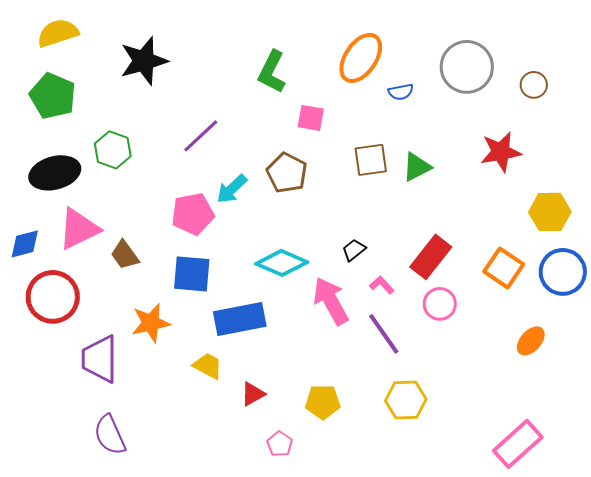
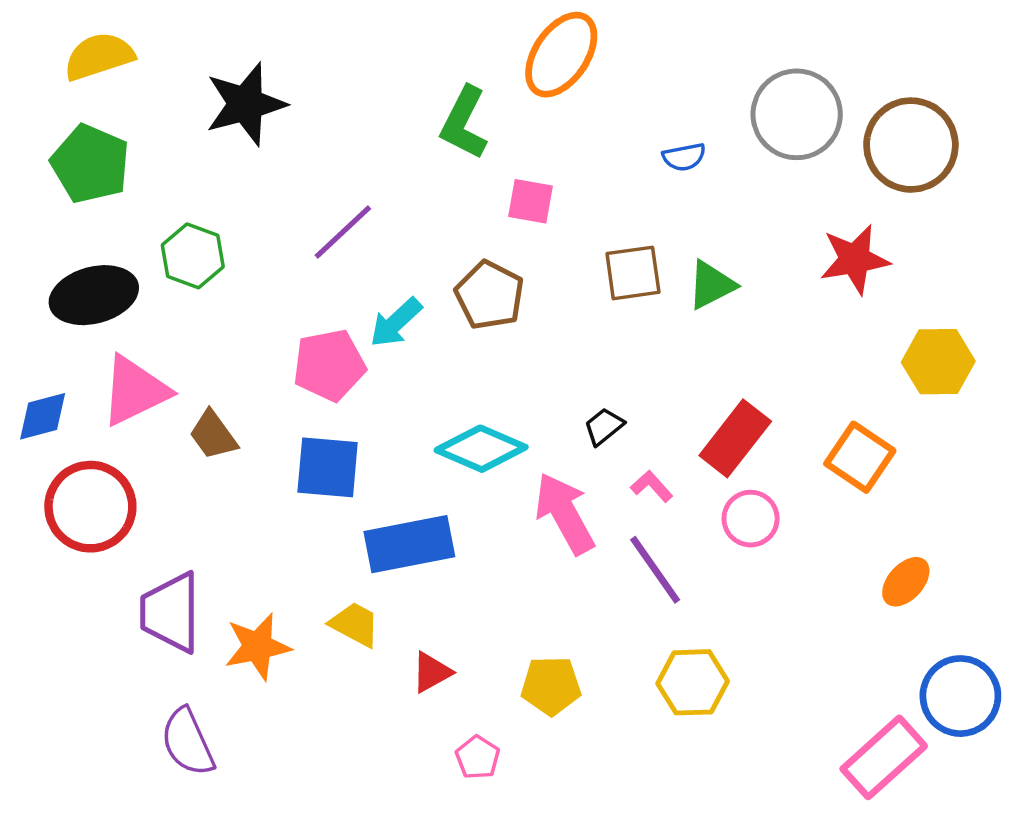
orange ellipse: (361, 58) -> (561, 55), moved
brown circle: (534, 85) -> (911, 145), size x2.0
blue circle: (563, 272) -> (960, 696), moved
orange star: (151, 323) -> (258, 647), moved

